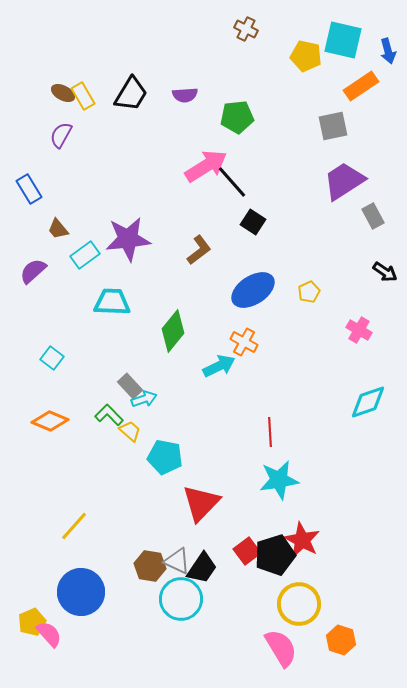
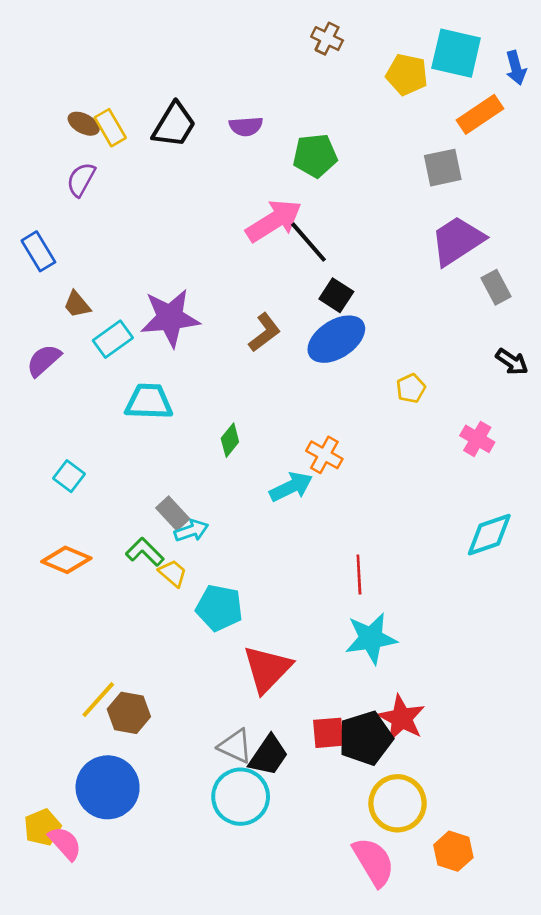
blue ellipse: (253, 290) -> (336, 339), moved
green diamond: (173, 331) -> (230, 440), size x0.6
red square: (247, 551) -> (328, 733), turned 32
brown hexagon: (150, 566) -> (129, 713), moved

